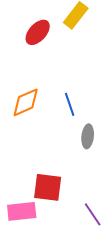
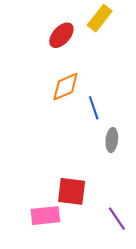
orange diamond: (26, 102) -> (65, 87), moved

